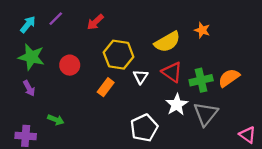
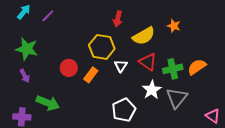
red arrow: (95, 22) -> (118, 19), moved, turned -35
cyan arrow: (28, 24) -> (24, 12), moved
red circle: (70, 65) -> (69, 68), moved
green arrow: (56, 120) -> (48, 103), size x1.6

